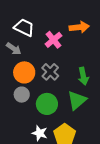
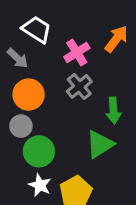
orange arrow: (79, 27) -> (116, 39), turned -54
gray cross: (50, 72) -> (79, 86), moved
green circle: (47, 104) -> (39, 151), moved

